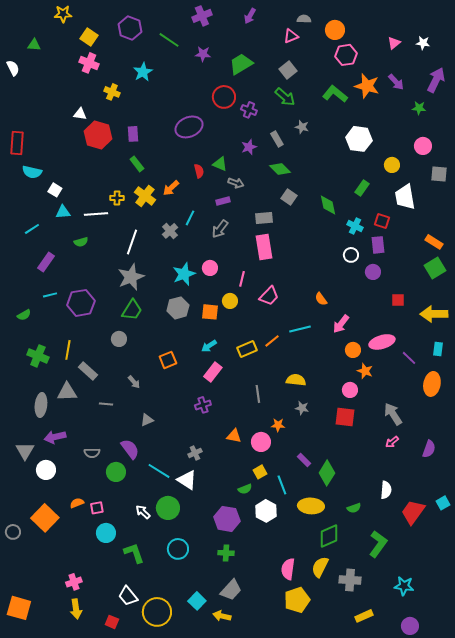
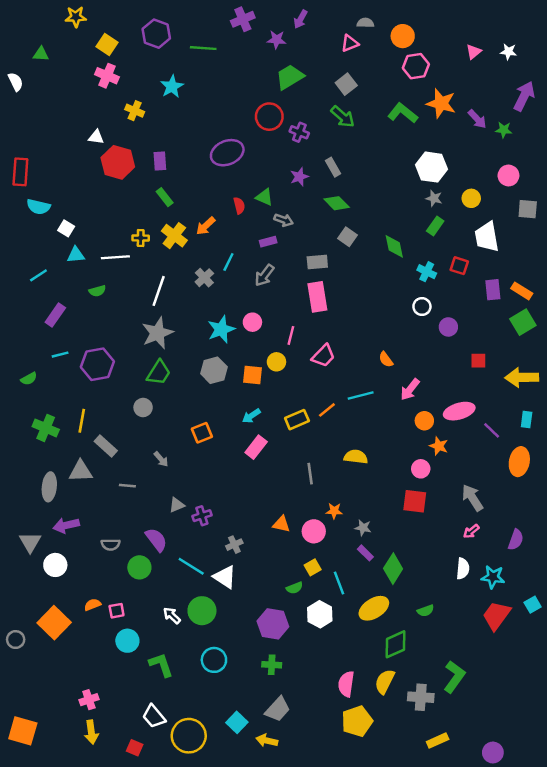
green line: (169, 40) -> (203, 48), turned -30
purple star: (203, 54) -> (276, 40), moved
purple arrow: (396, 82) -> (477, 119), moved
gray star: (302, 127) -> (434, 198), moved
purple rectangle: (378, 245) -> (493, 290), moved
purple cross: (203, 405) -> (202, 516), moved
gray star: (302, 408) -> (363, 528), moved
white semicircle: (386, 490) -> (463, 569), moved
yellow ellipse: (311, 506) -> (374, 608), turned -35
green L-shape: (378, 544) -> (454, 677), moved
cyan star: (404, 586) -> (493, 577), moved

